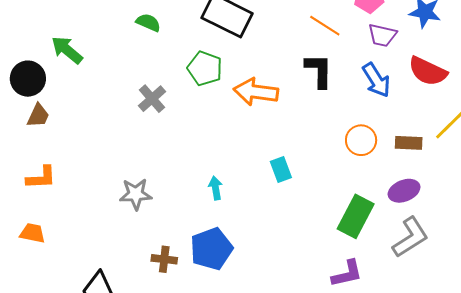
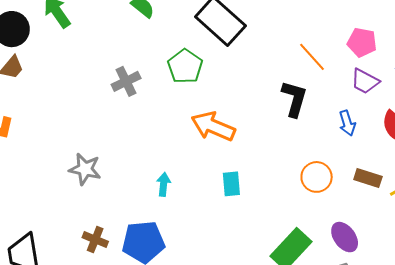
blue arrow: (376, 80) -> (347, 123), size x0.7
orange arrow: (256, 92) -> (213, 126), moved
brown rectangle: (409, 143) -> (368, 178), moved
purple ellipse: (404, 191) -> (345, 237), turned 60

